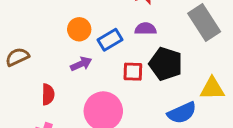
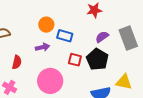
purple semicircle: (146, 29) -> (102, 37), moved, turned -48
blue rectangle: (110, 40) -> (65, 36), turned 35

